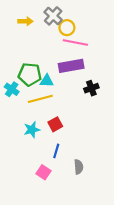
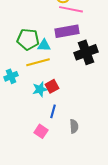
black cross: (91, 88) -> (86, 52), size x1.6
cyan cross: (12, 89) -> (11, 76), moved, turned 32
cyan star: (32, 130) -> (40, 89), moved

